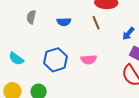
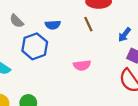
gray semicircle: (31, 17) -> (17, 21), turned -56
blue hexagon: (56, 60) -> (35, 46), moved

